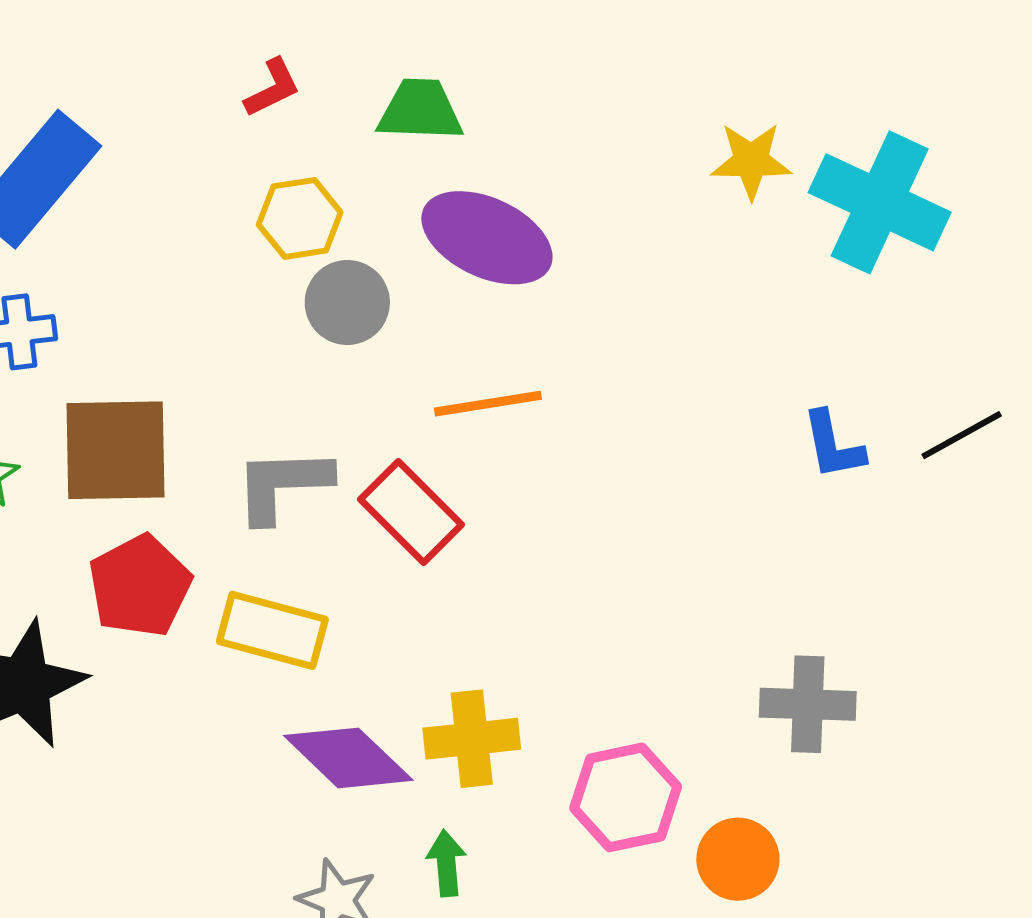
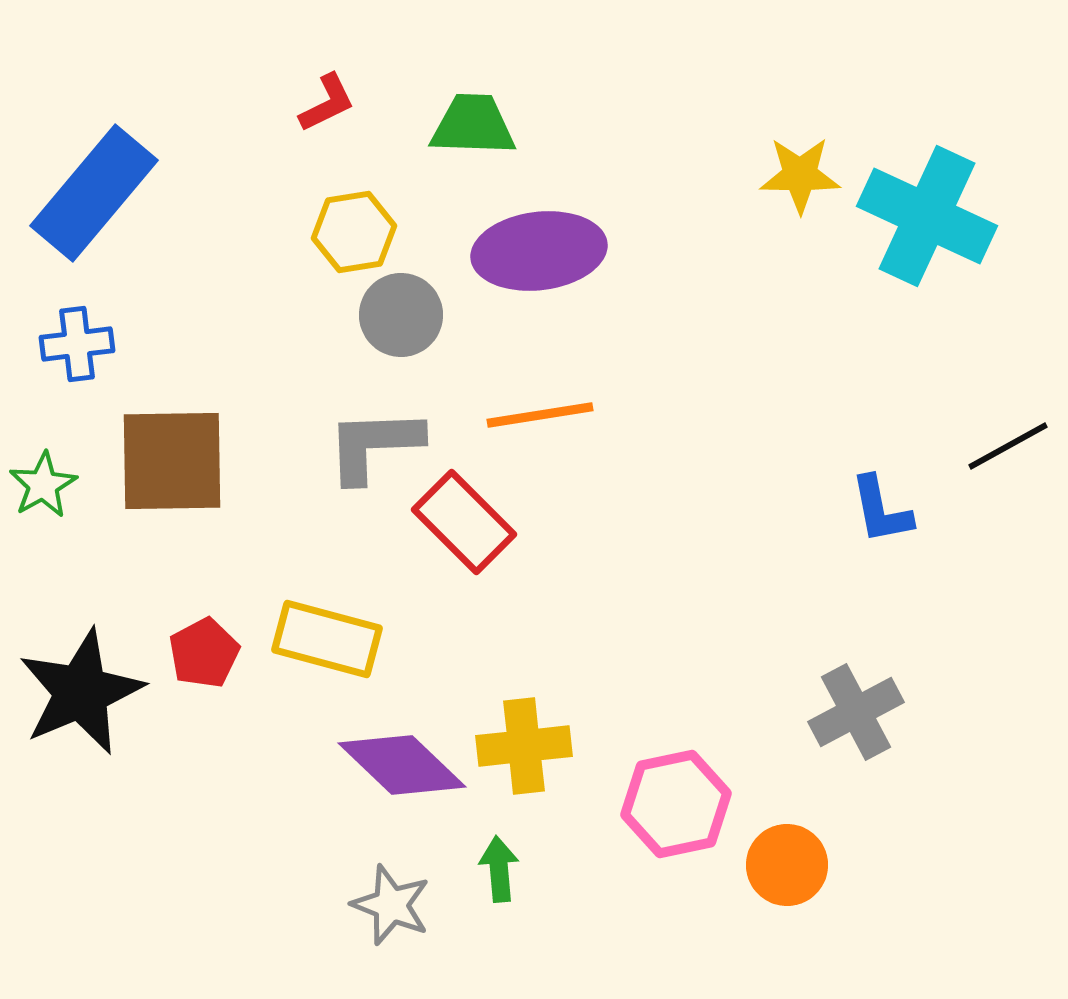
purple ellipse: (487, 238) -> (539, 251), turned -32
blue L-shape: (833, 445) -> (881, 510), moved
gray L-shape: (283, 485) -> (374, 445), moved
red pentagon: (140, 586) -> (204, 653), moved, size x0.7
gray cross: (808, 704) -> (856, 712), turned -30

